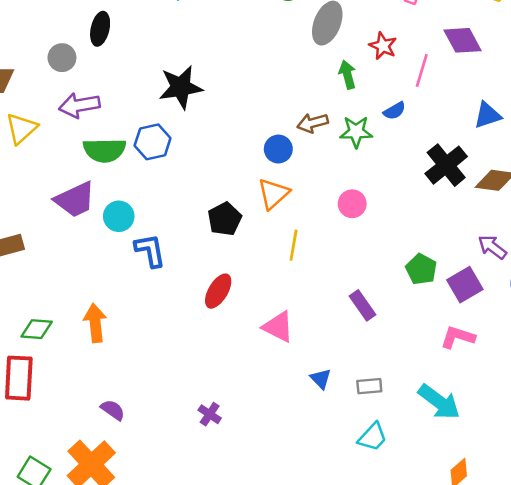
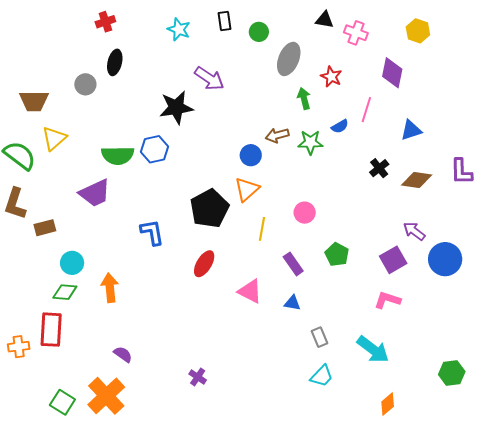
purple diamond: (462, 40) -> (392, 73), turned 40
pink line: (422, 71) -> (366, 110), moved
purple arrow: (79, 105) -> (209, 78), moved, turned -136
black cross: (446, 165) -> (379, 168), size x0.6
pink circle: (352, 204) -> (305, 213), moved
cyan circle: (119, 216) -> (72, 263), moved
black pentagon: (225, 219) -> (209, 209), size x1.5
green pentagon: (421, 269) -> (337, 255), moved
purple rectangle: (362, 305) -> (293, 264), moved
blue triangle: (321, 379) -> (292, 303), moved, turned -36
gray rectangle: (369, 386) -> (319, 337), turned 72
purple cross: (210, 414) -> (198, 377), moved

